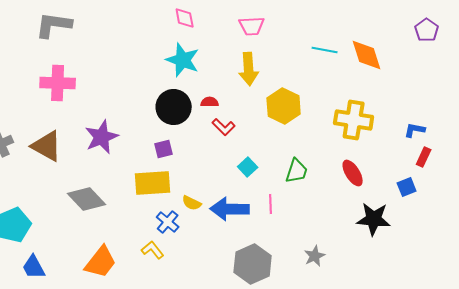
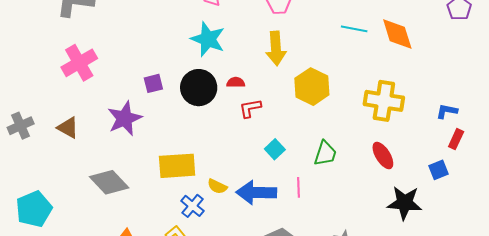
pink cross: (58, 83) -> (79, 63), turned -32
red L-shape: (224, 127) -> (250, 108), turned 125
brown triangle: (47, 146) -> (68, 128), size x0.7
purple square: (164, 149) -> (153, 83), moved

